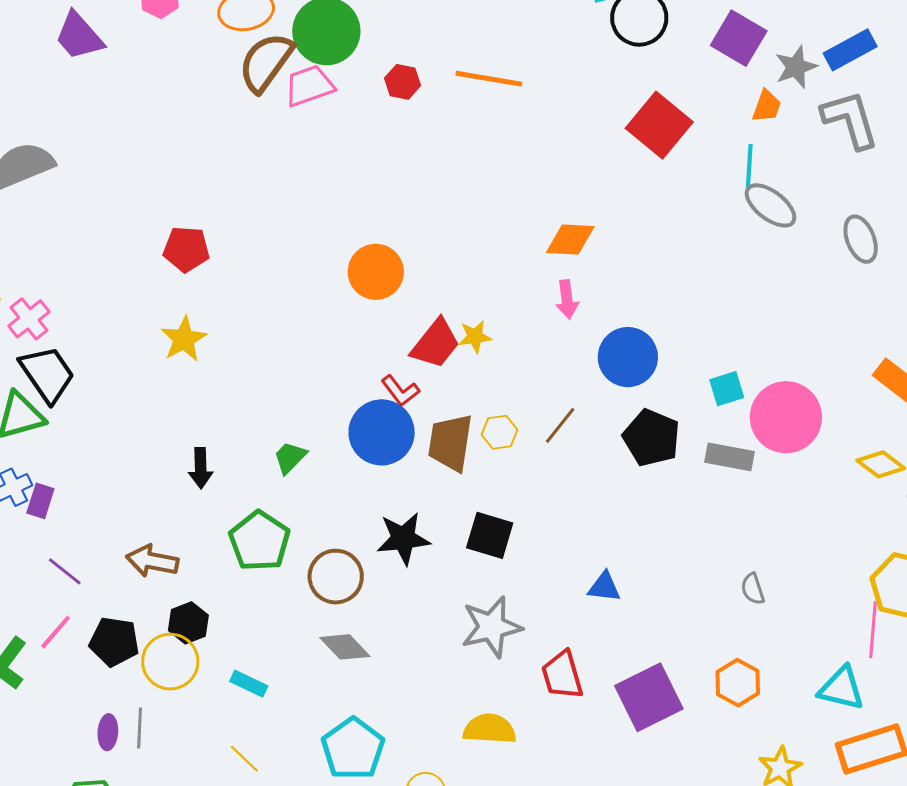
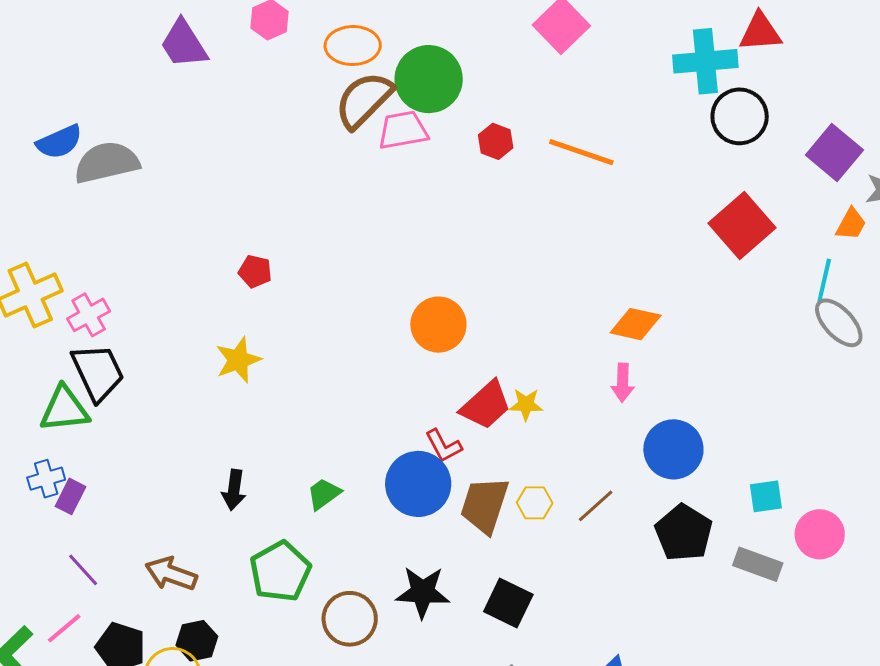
red pentagon: (186, 249) -> (255, 271), size x0.7
pink circle: (786, 417) -> (820, 534), size x0.7

